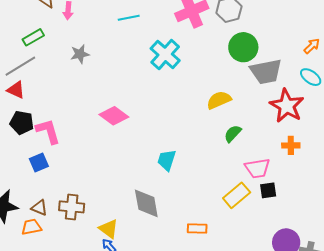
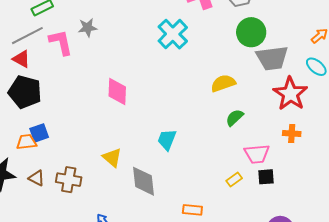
pink diamond: (114, 116) -> (117, 92), turned 52
black pentagon: (22, 123) -> (25, 92), size x1.4
pink L-shape: (48, 131) -> (61, 42), moved
yellow rectangle: (237, 195) -> (234, 179), size x0.6
orange trapezoid: (31, 227) -> (26, 142), moved
yellow triangle: (109, 229) -> (112, 158), moved

